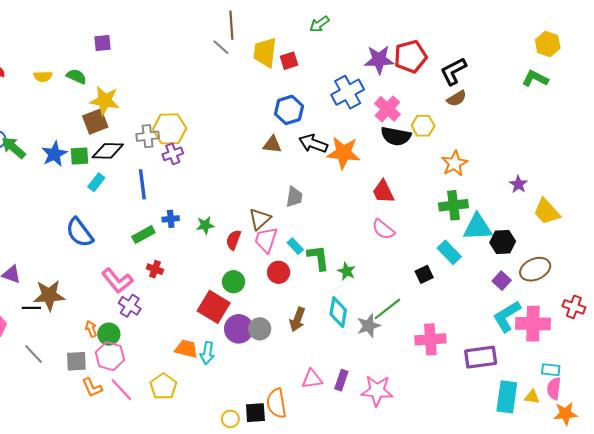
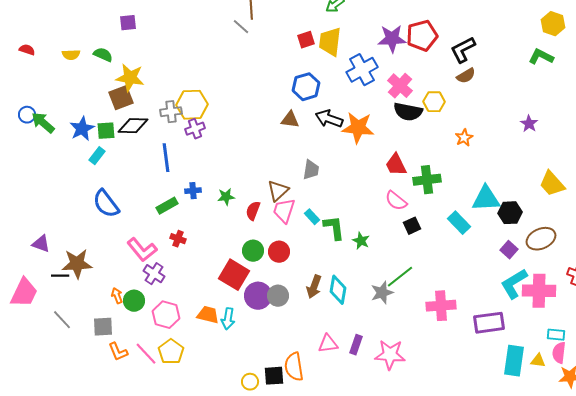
yellow trapezoid: (265, 52) -> (330, 42), moved
orange star: (454, 163) -> (464, 138), size x0.7
cyan rectangle: (96, 182) -> (97, 156), moved
purple star: (518, 184) -> (529, 124), moved
green cross: (453, 205) -> (427, 180), moved
red circle: (279, 272) -> (279, 252), moved
black square: (424, 274) -> (412, 226), moved
cyan diamond: (338, 312) -> (338, 290), moved
pink hexagon: (110, 356) -> (166, 315), moved
yellow pentagon: (163, 386) -> (171, 352), moved

